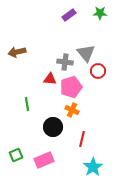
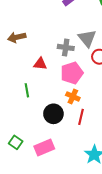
red triangle: (50, 79) -> (40, 64), moved
red line: (82, 139) -> (81, 117), moved
green square: (16, 155) -> (16, 142), turned -32

